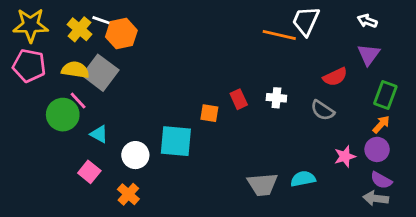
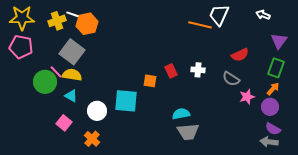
yellow cross: (79, 29) -> (57, 21), turned 30
purple triangle: (369, 54) -> (279, 41), moved
yellow semicircle: (75, 70) -> (72, 75), moved
pink star: (345, 156) -> (247, 97), moved
cyan semicircle: (303, 179) -> (181, 114), moved

